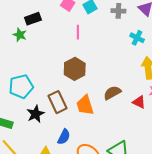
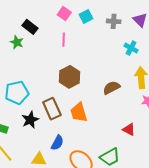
black rectangle: (33, 19) -> (30, 27), turned 56
pink line: (78, 32) -> (64, 40), moved
brown semicircle: (112, 93) -> (111, 88), moved
red triangle: (139, 102) -> (129, 129), moved

